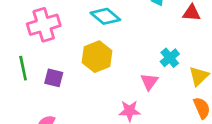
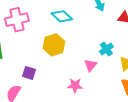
purple square: (54, 78) -> (29, 73), moved

